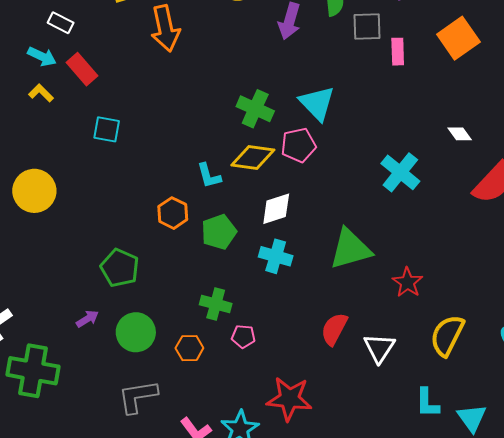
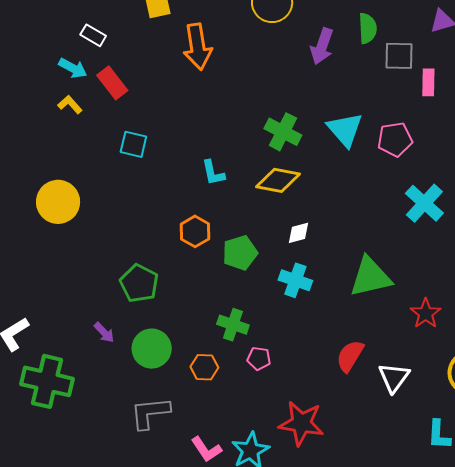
pink pentagon: (299, 145) -> (395, 139), moved
cyan L-shape: (209, 176) -> (213, 173), moved
white diamond: (276, 209) -> (298, 233), size x0.7
purple arrow: (87, 319) -> (104, 332), turned 75

